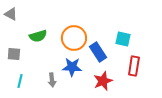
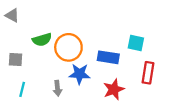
orange circle: (74, 38) -> (68, 47), moved
blue rectangle: (98, 52) -> (108, 57), turned -48

